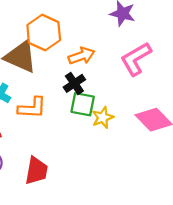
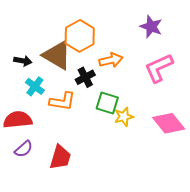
black cross: (74, 83) -> (85, 77), moved

